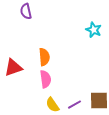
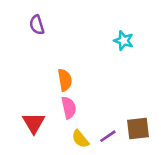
red triangle: (13, 68) -> (34, 123), moved, turned -36

